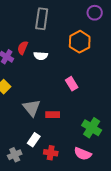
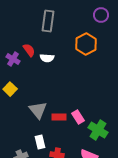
red semicircle: (23, 48) -> (29, 50), turned 120
pink rectangle: (72, 84) -> (78, 117), moved
white rectangle: (34, 140) -> (40, 142), turned -48

